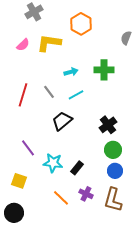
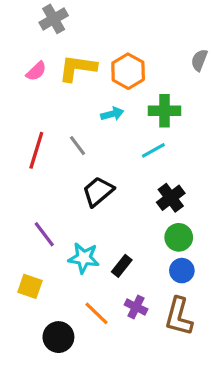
orange hexagon: (81, 24) -> (128, 71), moved
cyan line: (76, 95) -> (153, 150), moved
black circle: (14, 213) -> (58, 337), moved

